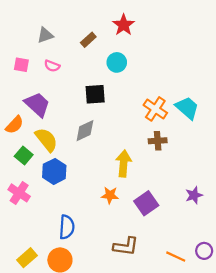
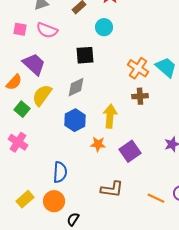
pink semicircle: (52, 66) -> (47, 30), size x1.5
yellow semicircle: (46, 140) -> (42, 95), turned -105
blue hexagon: (54, 171) -> (75, 120), moved

